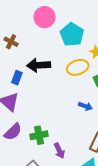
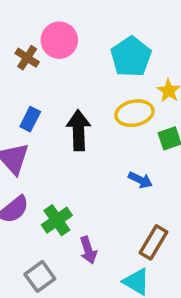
pink circle: (45, 17) -> (59, 40), moved
black arrow: (39, 65) -> (78, 130), moved, turned 85
green cross: (39, 135) -> (57, 220), turned -30

